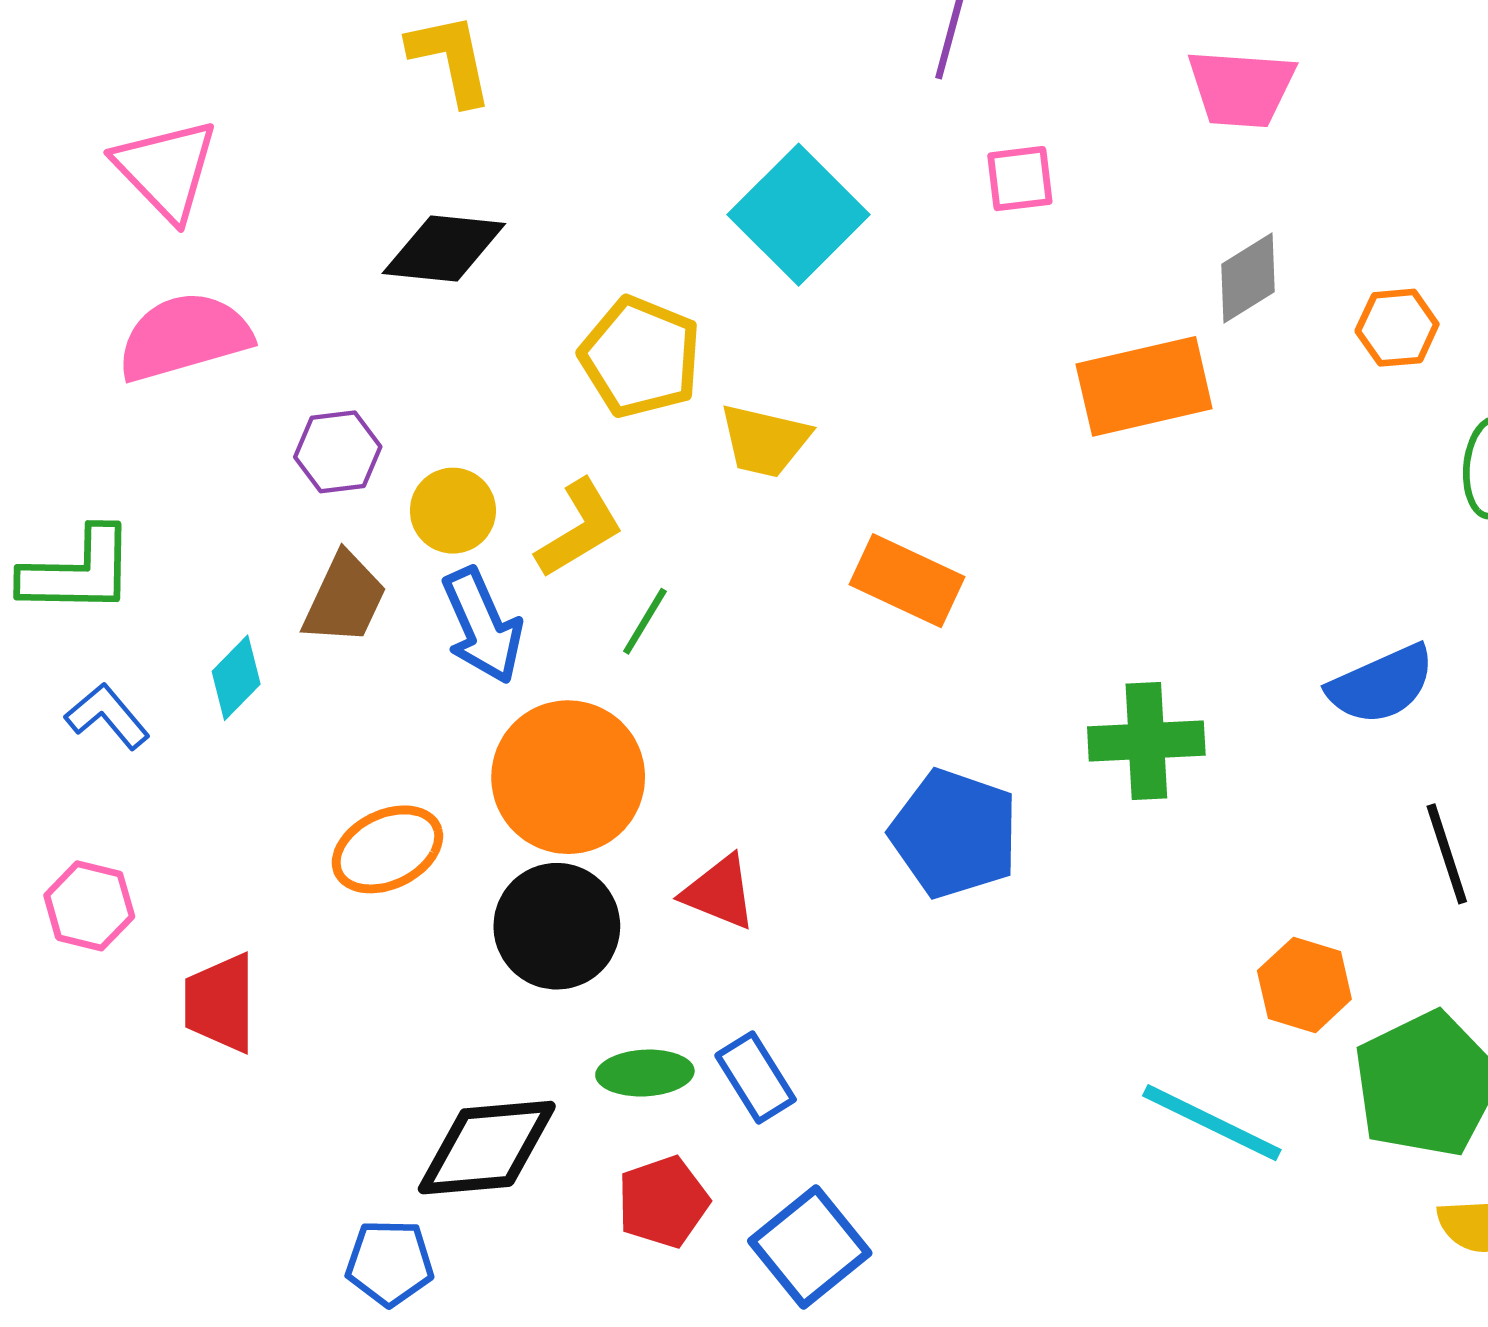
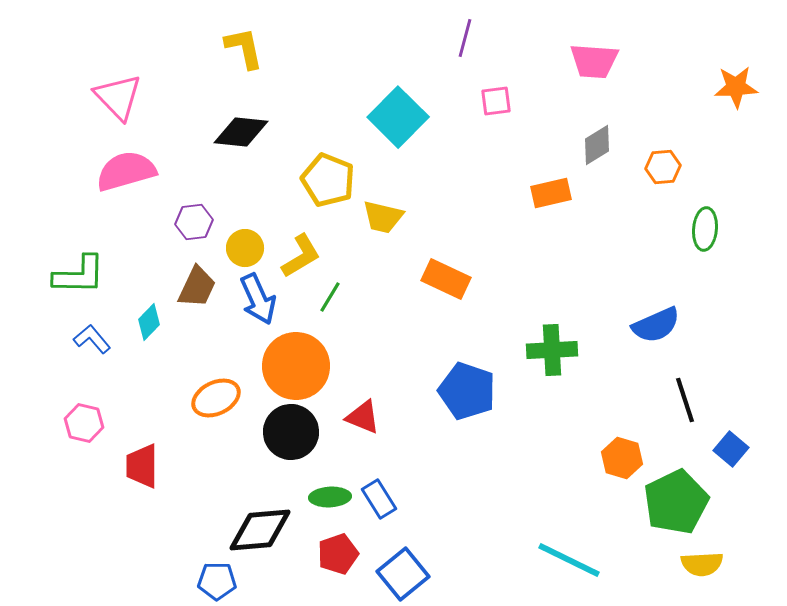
orange rectangle: (1144, 386) -> (551, 193), size x0.7
cyan line: (1212, 1123) -> (569, 560), moved

